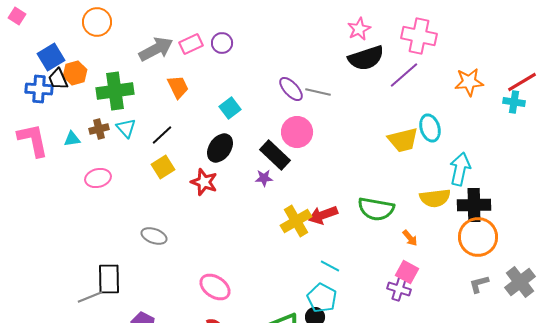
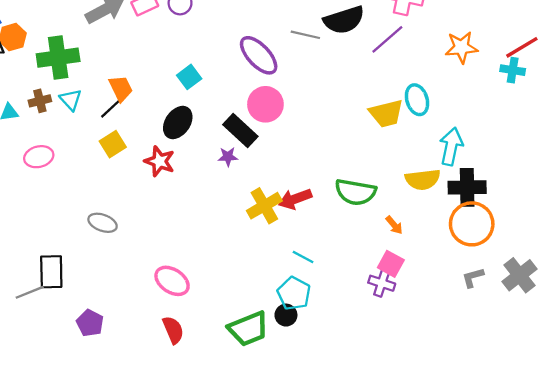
orange trapezoid: (178, 87) -> (121, 88), moved
purple ellipse: (291, 89) -> (259, 55), size x1.4
gray line: (318, 92) -> (305, 35), moved

